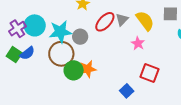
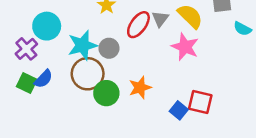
cyan circle: (35, 25) -> (47, 26), moved
pink star: (138, 43) -> (185, 47), size x1.5
orange star: (88, 69) -> (140, 88), moved
red square: (150, 73) -> (200, 102), moved

